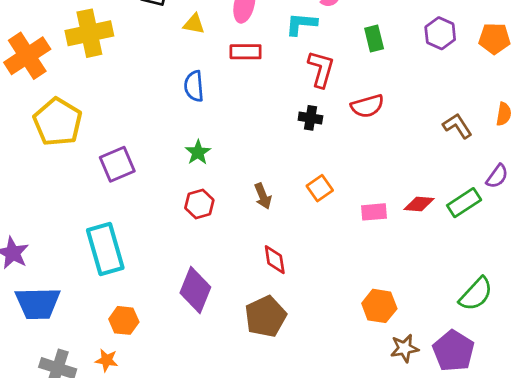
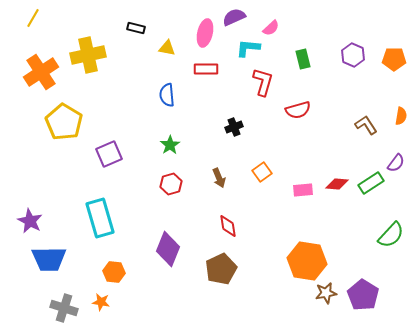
black cross: (310, 118) -> (234, 127), moved, turned -30
green semicircle: (476, 294) -> (391, 235), moved
orange hexagon: (379, 306) -> (307, 261), size x1.5

